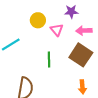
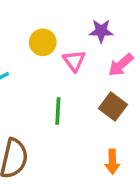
pink arrow: (84, 31) -> (121, 65), turned -42
brown square: (81, 55) -> (113, 106), size x0.7

